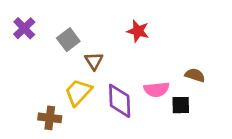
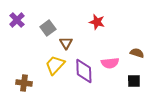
black square: (181, 105) -> (134, 81), moved
brown cross: (50, 118) -> (24, 83), moved

